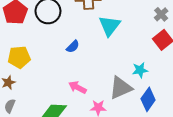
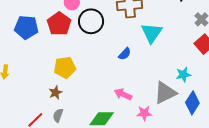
blue semicircle: (73, 47) -> (125, 54), moved

